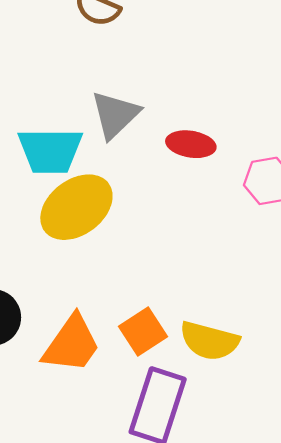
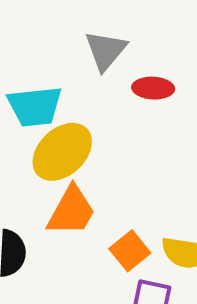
gray triangle: (115, 115) -> (106, 50), moved
orange trapezoid: (72, 344) -> (71, 211), moved

